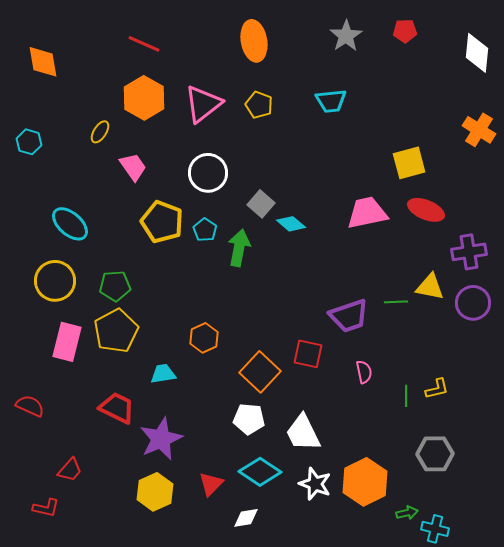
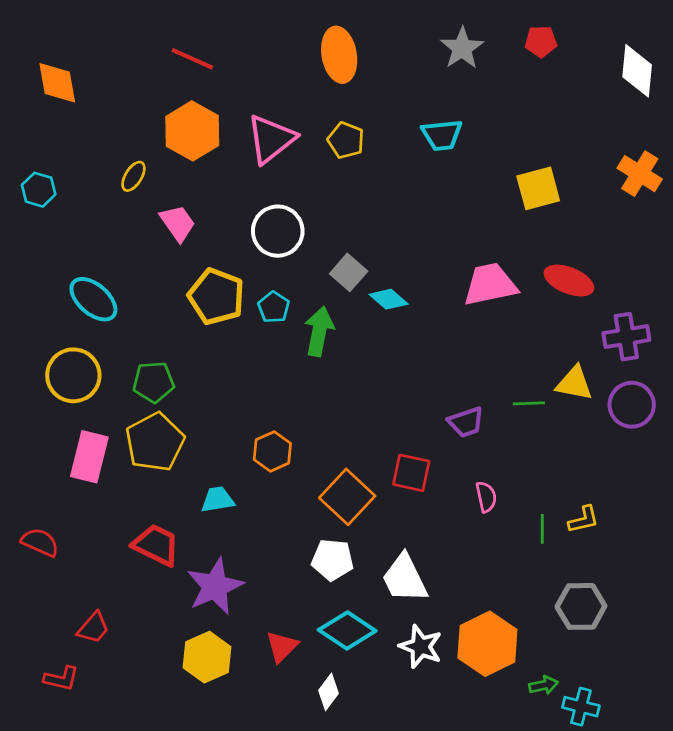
yellow square: (409, 163) -> (538, 188), moved
purple trapezoid: (349, 316) -> (466, 422), size x0.7
white diamond: (246, 518) -> (328, 692), turned -44

